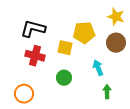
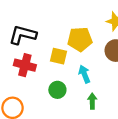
cyan arrow: (98, 68) -> (84, 74), moved
green arrow: (107, 92) -> (92, 101), moved

